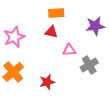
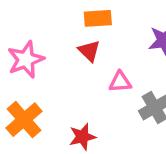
red triangle: (51, 32) -> (89, 51), turned 32

